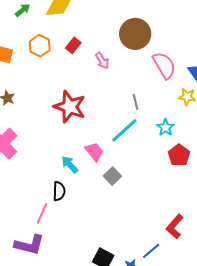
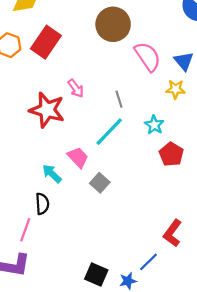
red rectangle: (73, 45) -> (46, 42), size x1.8
pink arrow: (102, 61) -> (76, 88), moved

